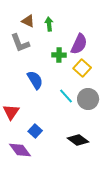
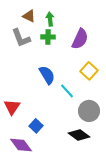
green cross: (59, 55) -> (48, 37), moved
yellow square: (82, 68) -> (89, 71), moved
blue semicircle: (35, 80) -> (47, 75), moved
gray circle: (88, 99) -> (89, 111), moved

